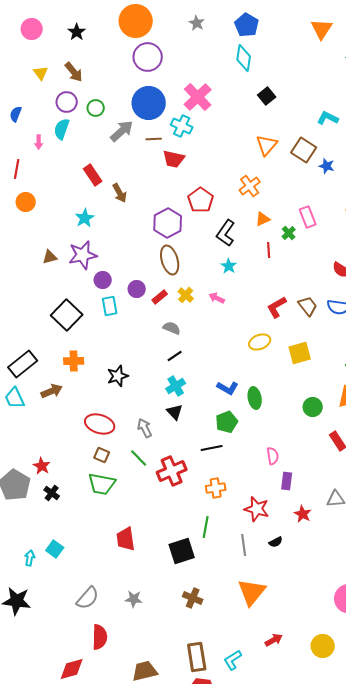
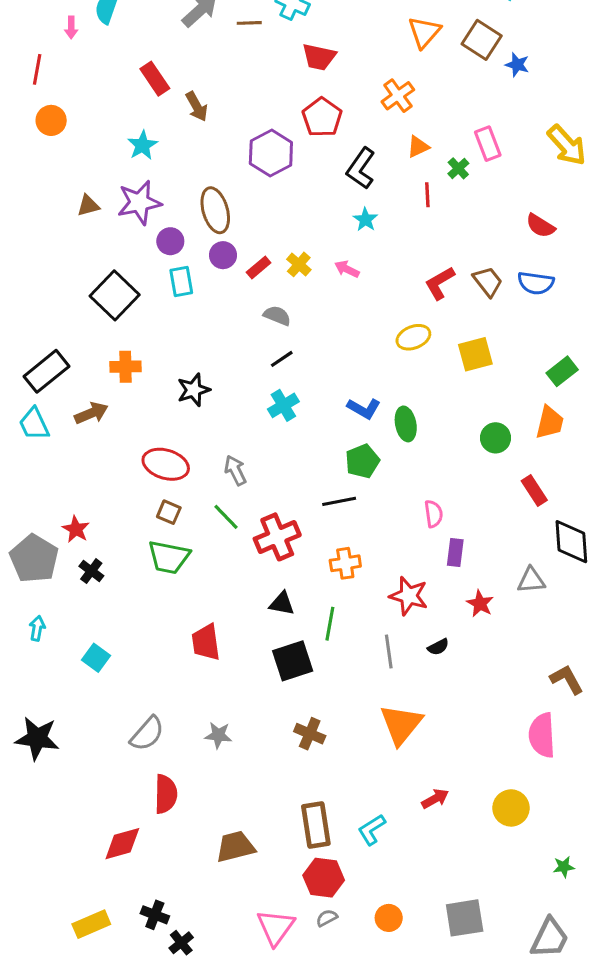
red trapezoid: (174, 159) -> (319, 57), moved
brown ellipse: (170, 260) -> (215, 210), moved
black triangle: (175, 412) -> (282, 604), moved, turned -36
cyan arrow: (30, 558) -> (37, 628), moved

